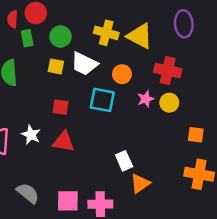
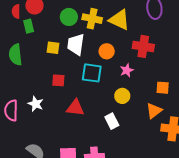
green circle: (61, 36) -> (69, 17), moved
white trapezoid: (84, 64) -> (76, 44), turned 75
yellow circle: (169, 103) -> (122, 96), moved
orange square: (196, 135) -> (163, 88), moved
red triangle: (64, 142) -> (75, 108), moved
orange triangle: (140, 183) -> (154, 111), moved

